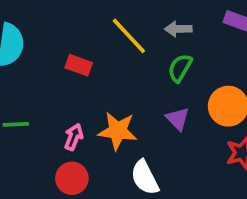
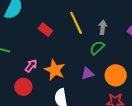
gray arrow: (178, 29) -> (103, 27), turned 80
purple triangle: (178, 119) -> (88, 74), turned 40

